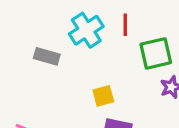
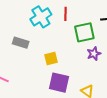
gray rectangle: (47, 56) -> (21, 43), moved

